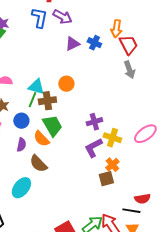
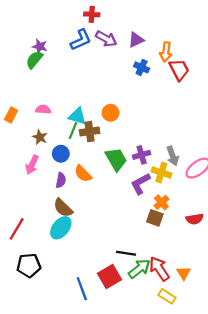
blue L-shape: (39, 18) -> (81, 40), turned 55
purple triangle: (72, 44) -> (136, 40), moved
gray arrow: (129, 70) -> (173, 156), moved
green trapezoid: (52, 126) -> (116, 159), moved
brown semicircle: (38, 164) -> (63, 208), moved
brown square: (106, 179) -> (155, 218), turned 35
red semicircle: (142, 199) -> (195, 219), moved
black line: (131, 211) -> (126, 253), moved

